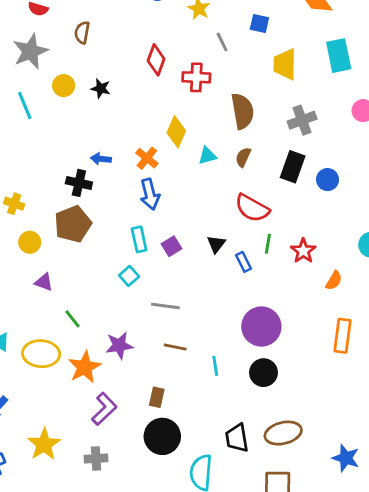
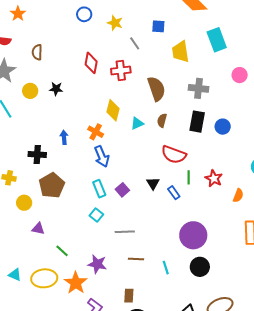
gray cross: (302, 120) -> (198, 88), turned 36
blue arrow: (101, 159) -> (64, 137), turned 88
black cross: (79, 183) -> (37, 155), moved
purple star: (119, 345) -> (97, 264), turned 30

